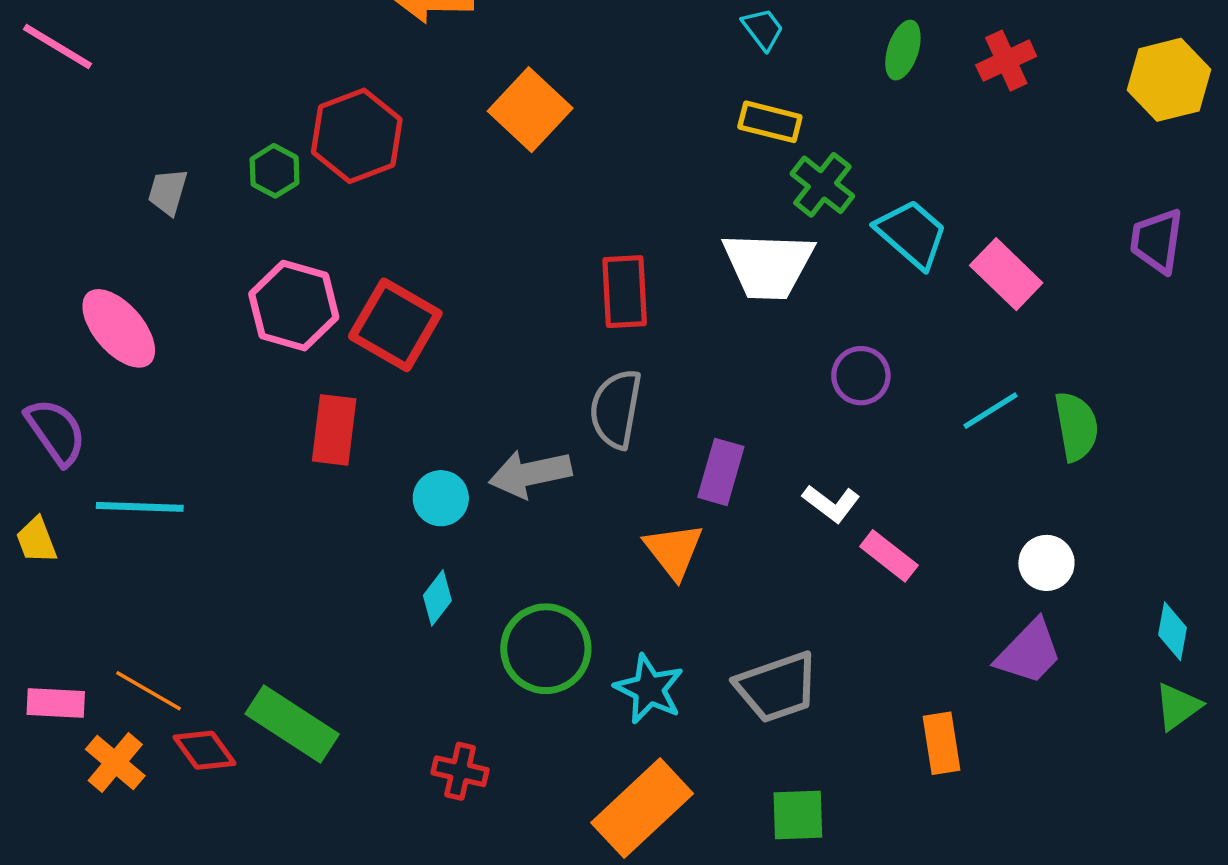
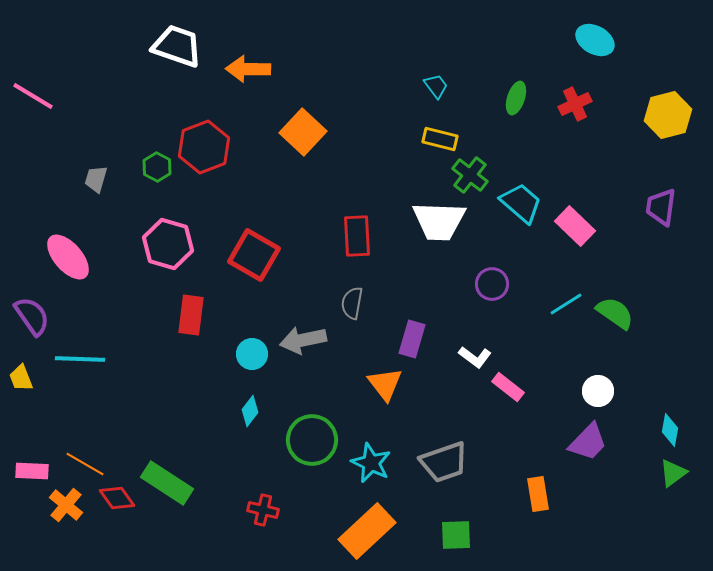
red square: (395, 325) -> (254, 255), moved
gray semicircle: (616, 409) -> (352, 303), size x0.7
green semicircle: (1076, 426) -> (615, 313), turned -45

